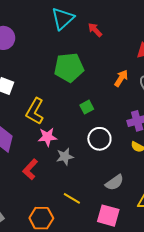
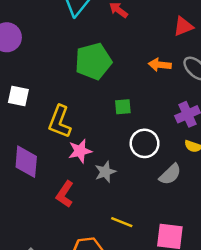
orange arrow: (121, 78) -> (160, 65), turned -108
green square: (87, 107) -> (123, 107), turned 32
gray semicircle: (114, 182) -> (170, 174), moved

